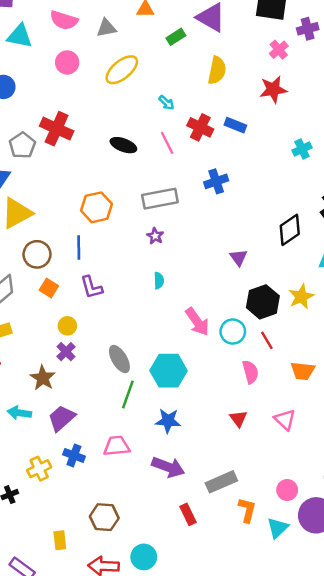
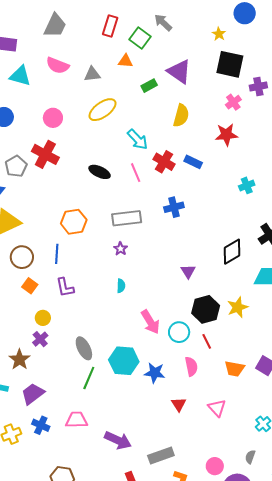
pink circle: (67, 62) -> (53, 118), moved
cyan arrow: (166, 103) -> (138, 139), size x1.6
blue star: (168, 421) -> (155, 373), moved

